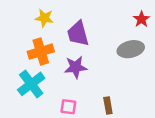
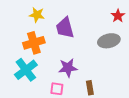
purple star: (76, 67) -> (68, 68), moved

